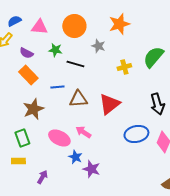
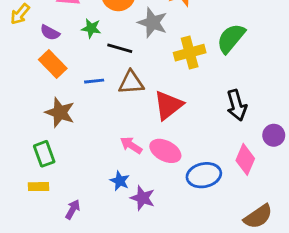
gray star: (98, 46) -> (153, 23), size x1.5
yellow cross: (124, 67) -> (190, 53), size x1.5
brown triangle: (78, 99) -> (131, 82), moved
brown star: (33, 109) -> (60, 112), turned -30
blue ellipse: (136, 134) -> (204, 175), moved
pink ellipse: (59, 138) -> (165, 151), moved

